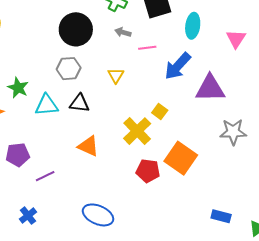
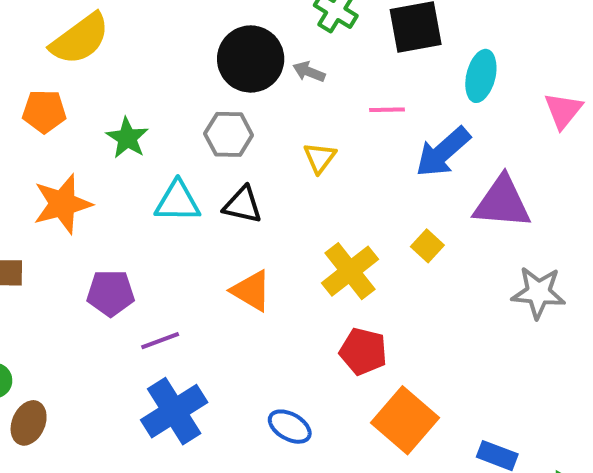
gray arrow: (123, 32) -> (309, 72), moved
green star: (18, 88) -> (127, 138), moved
yellow square: (160, 112) -> (427, 246), moved
orange square: (181, 158) -> (405, 420), moved
blue ellipse: (98, 215) -> (290, 427), moved, size x0.7
blue cross: (28, 216) -> (174, 411), moved, size x1.8

